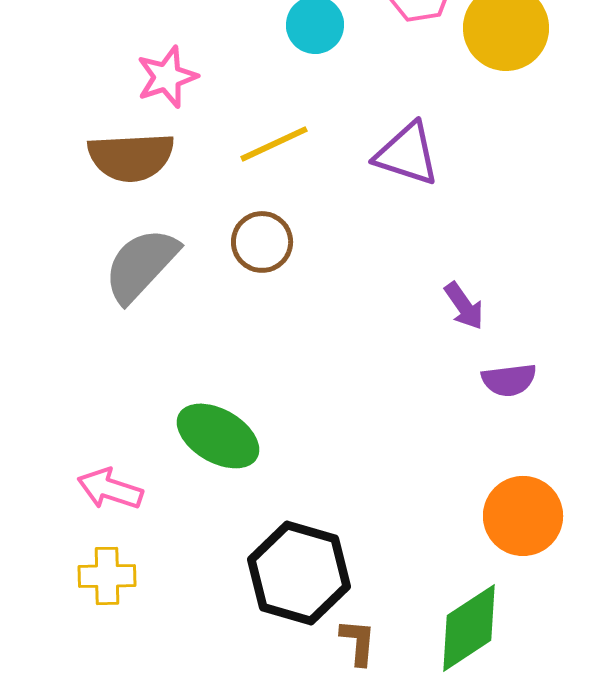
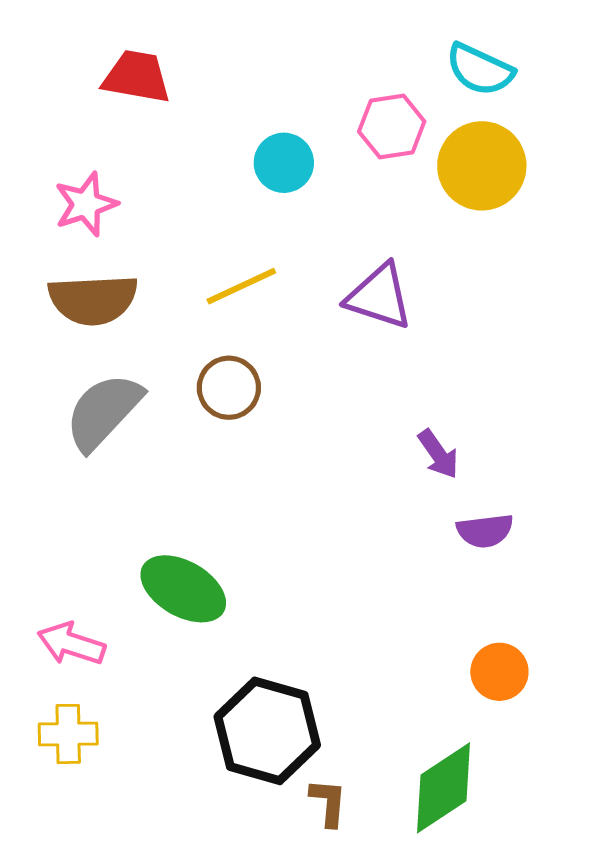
pink star: (167, 77) -> (86, 204), moved
orange circle: (523, 516) -> (499, 672), size x0.7

